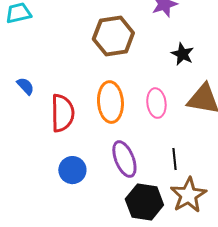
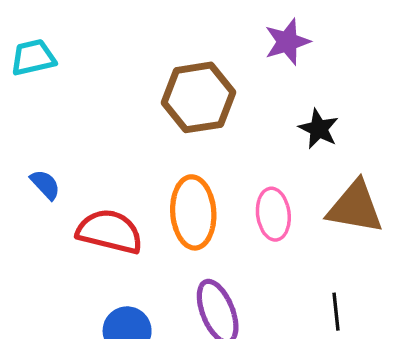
red semicircle: (62, 113) -> (110, 232), turned -75
black line: (174, 159) -> (336, 312), moved

